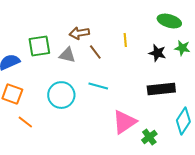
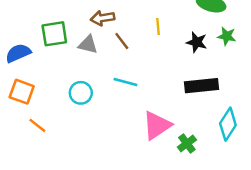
cyan circle: (61, 95) -> (81, 93), size x0.7

